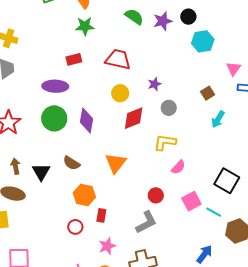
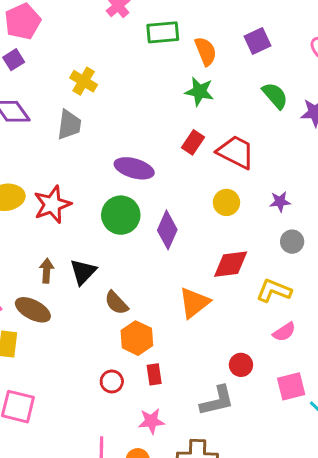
red rectangle: (74, 59) -> (193, 142), moved, turned -56
red diamond: (134, 118) -> (231, 264), moved
brown semicircle: (71, 163) -> (116, 303), moved
black triangle: (41, 172) -> (83, 272), moved
red rectangle: (101, 215) -> (154, 374), turned -32

